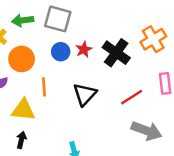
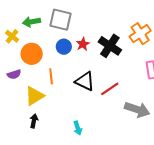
black triangle: (85, 94) -> (85, 81), turned -45
red line: (132, 97) -> (110, 89), moved
yellow triangle: (23, 110) -> (35, 96), turned -35

